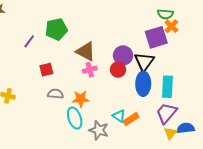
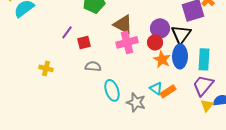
purple line: (29, 41) -> (67, 32), moved
pink cross: (90, 70) -> (127, 42), size x1.5
orange star: (81, 99) -> (162, 59), moved, turned 30

